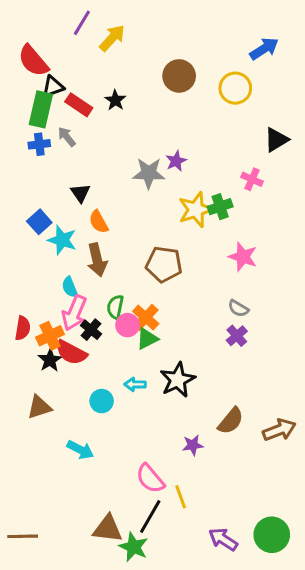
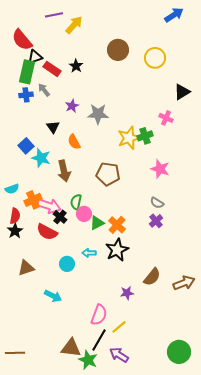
purple line: (82, 23) -> (54, 15), turned 48
blue arrow: (264, 49) -> (174, 15), moved
purple star: (176, 161) -> (72, 106), moved
orange semicircle: (99, 222) -> (74, 142), moved
cyan semicircle: (70, 287) -> (12, 189), moved, turned -88
pink arrow: (74, 313) -> (49, 206), turned -95
orange cross: (146, 318) -> (117, 225), moved
orange cross: (50, 336) -> (33, 200), moved
black star: (50, 360) -> (15, 231), moved
pink semicircle: (150, 479) -> (99, 315), turned -120
yellow line: (181, 497) -> (119, 327), turned 70
purple arrow: (223, 539) -> (119, 355), moved

